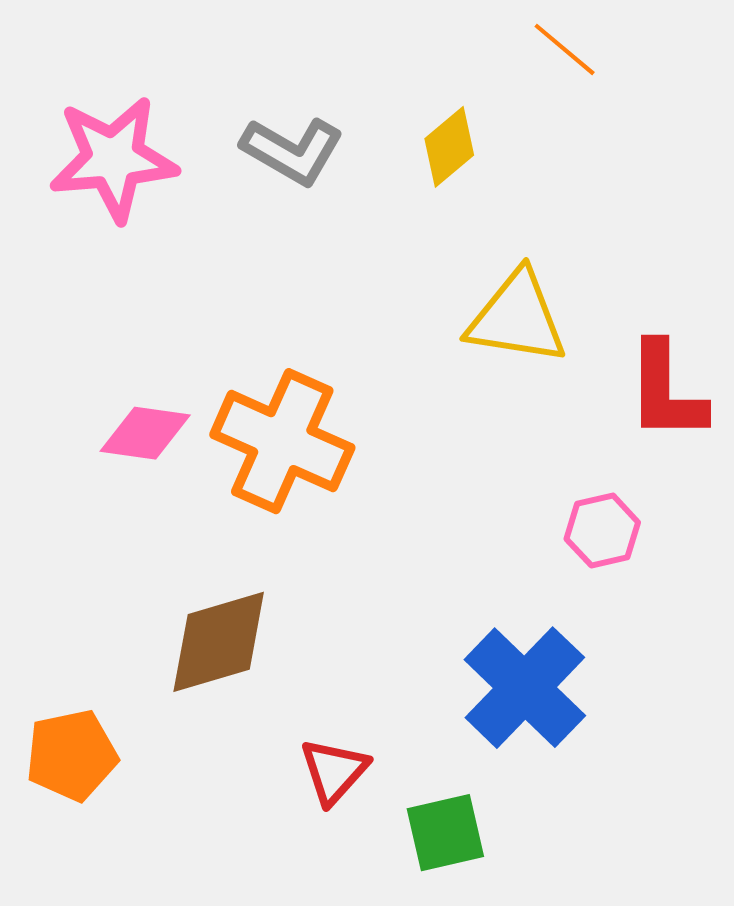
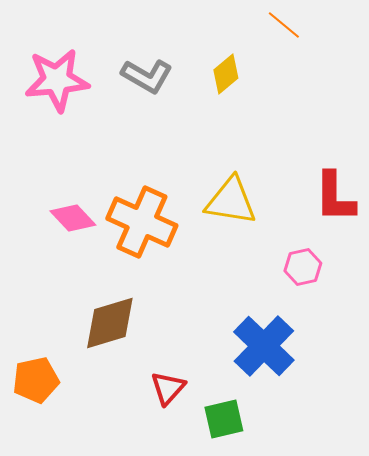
yellow triangle: (517, 318) -> (231, 201), moved
pink diamond: (145, 433) -> (73, 218), turned 39

